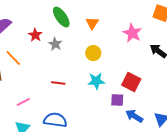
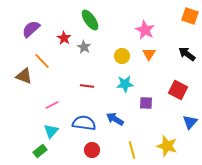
orange triangle: (92, 23) -> (149, 54), moved
pink star: (132, 33) -> (145, 30), moved
red square: (131, 82) -> (178, 90), moved
blue arrow: (134, 116) -> (115, 119), moved

